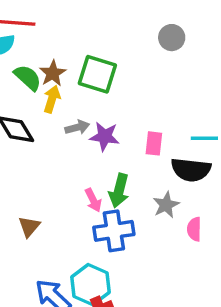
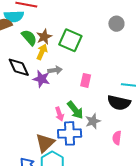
purple star: (105, 136) -> (41, 79), moved
pink rectangle: (154, 143) -> (86, 80), moved
green arrow: (119, 191) -> (75, 110), turned -60
gray star: (166, 205) -> (93, 121), moved
brown triangle: (29, 227) -> (45, 143), moved, size x1.5

